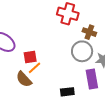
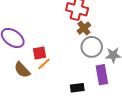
brown cross: (89, 32) -> (84, 28), moved, turned 32
brown semicircle: (24, 79) -> (22, 70), moved

